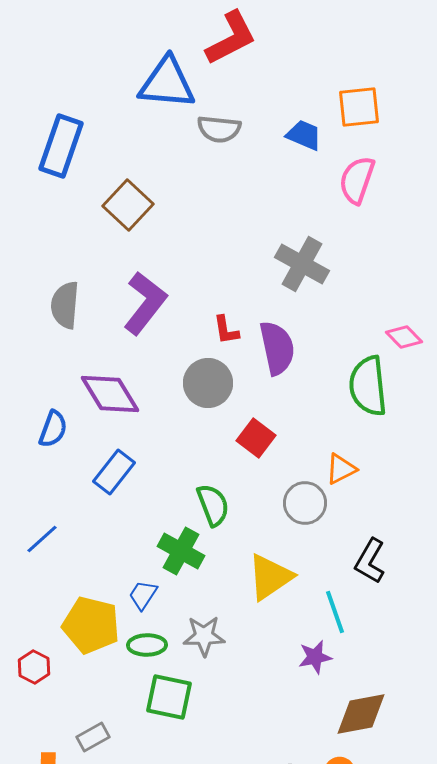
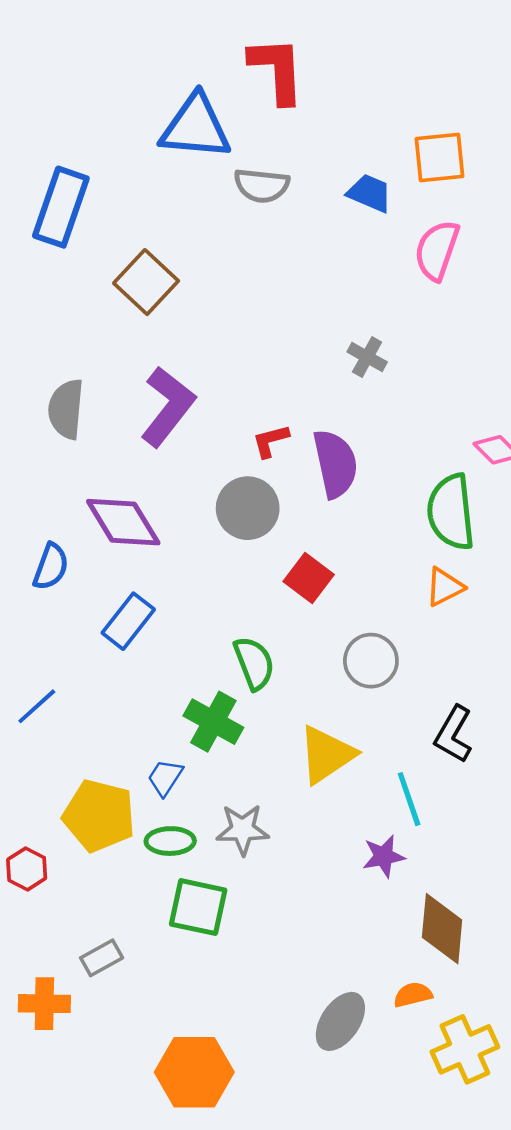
red L-shape: (231, 38) -> (277, 70), turned -66
gray cross: (302, 264) -> (367, 357), size x0.6
red L-shape: (226, 330) -> (271, 441), turned 84
orange triangle: (341, 469) -> (445, 587), moved
brown diamond: (361, 714) -> (442, 929), turned -74

